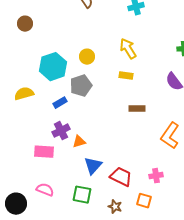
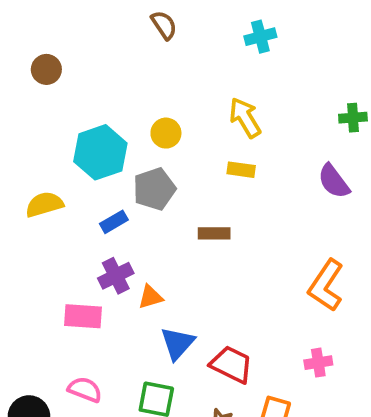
brown rectangle: (137, 109) -> (214, 233), moved
pink cross: (156, 176) -> (318, 363), moved

